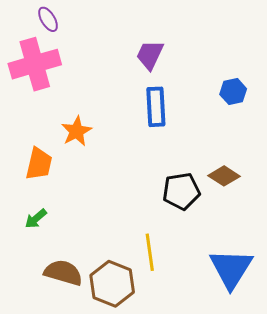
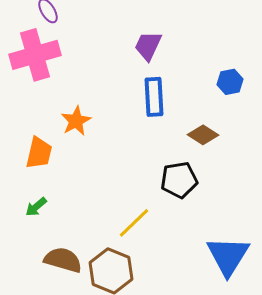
brown diamond: (224, 176) -> (203, 135), moved
yellow line: (150, 252) -> (134, 223), moved, turned 54

